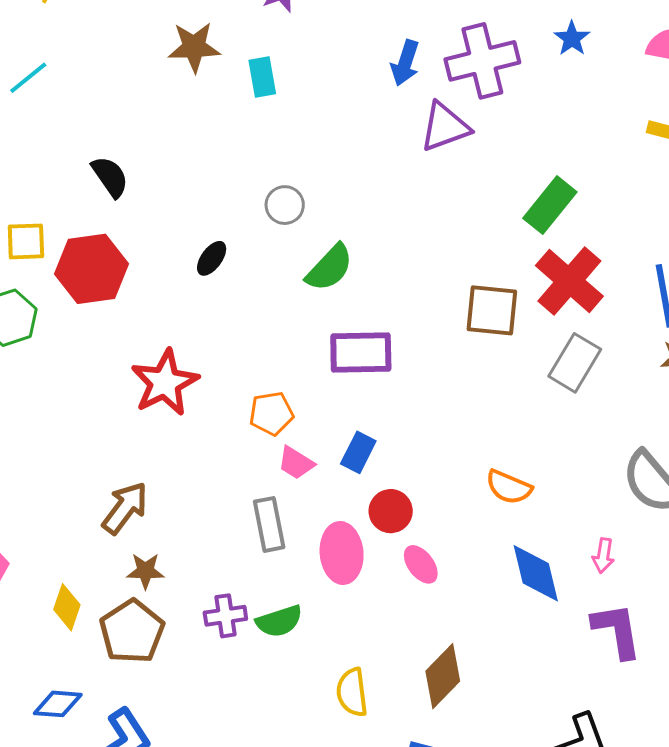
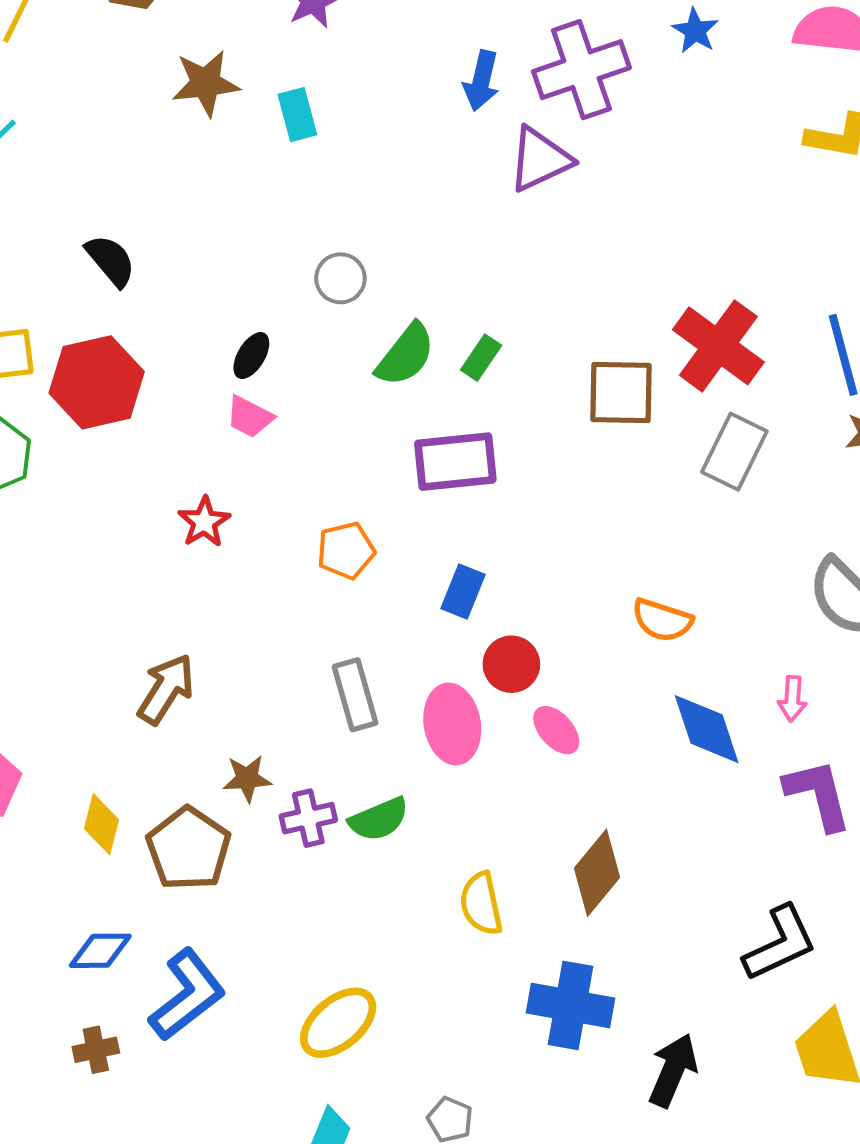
green rectangle: (550, 205) -> (481, 358), moved, size x0.6
red star: (165, 383) -> (204, 522), size x0.6
pink trapezoid: (296, 463) -> (250, 417), moved
brown star: (145, 571) -> (247, 778), moved

